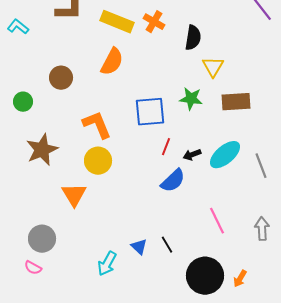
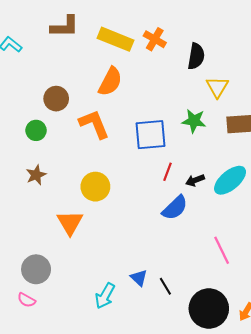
green circle: (23, 102) -> (36, 130), moved
orange L-shape: (97, 125) -> (94, 124), moved
brown star: (42, 150) -> (36, 175), size x0.6
black line: (167, 245) -> (165, 286), moved

